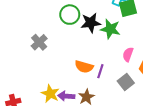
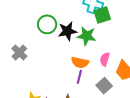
orange semicircle: (84, 67) -> (80, 62), moved

